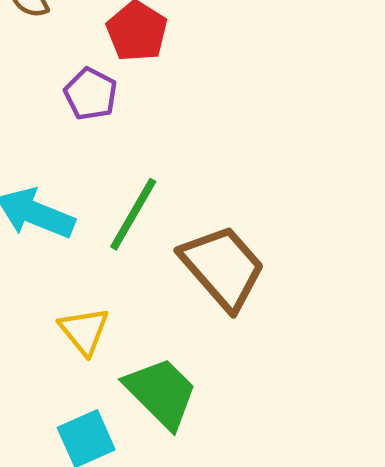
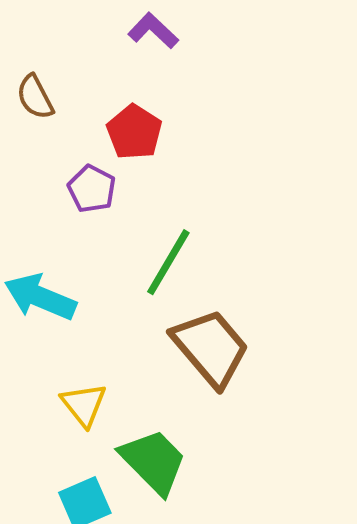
green line: (133, 214) -> (168, 262), moved

